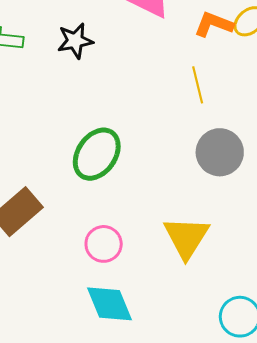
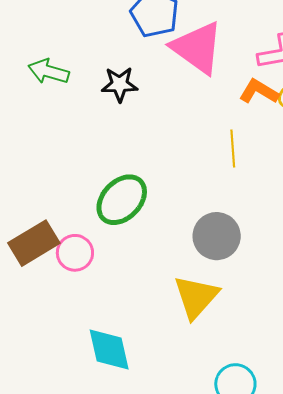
gray circle: (220, 152) -> (217, 236), moved
pink circle: (104, 244) -> (75, 253), moved

